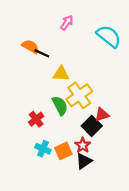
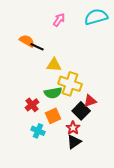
cyan semicircle: (109, 36) -> (96, 17), moved, turned -55
yellow cross: (79, 95) -> (70, 84), turned -35
green semicircle: (60, 106) -> (53, 93), turned 108
orange square: (63, 151) -> (53, 116), moved

